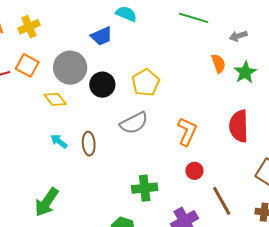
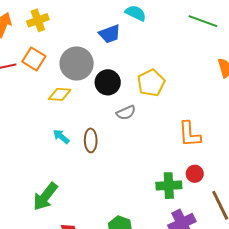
yellow diamond: (55, 99) -> (60, 94), turned -50
gray semicircle: (134, 123) -> (126, 113), moved, size x0.7
orange L-shape: (187, 132) -> (190, 134), turned 148
green cross: (145, 188) -> (169, 186), moved

